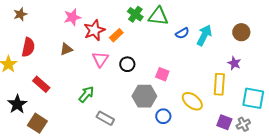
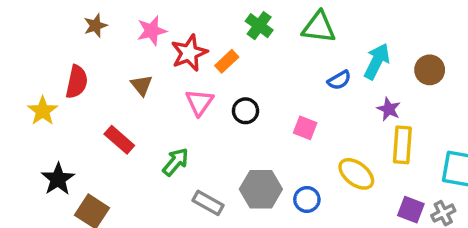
brown star: (20, 14) -> (95, 26), moved
green triangle: (158, 16) -> (319, 27), moved
brown circle: (241, 32) -> (430, 70), moved
blue semicircle: (182, 33) -> (339, 80), moved
brown triangle: (66, 49) -> (142, 85), turned -48
purple star: (234, 63) -> (389, 109), moved
red rectangle: (41, 84) -> (119, 140), moved
gray hexagon: (144, 96) -> (261, 189), moved

